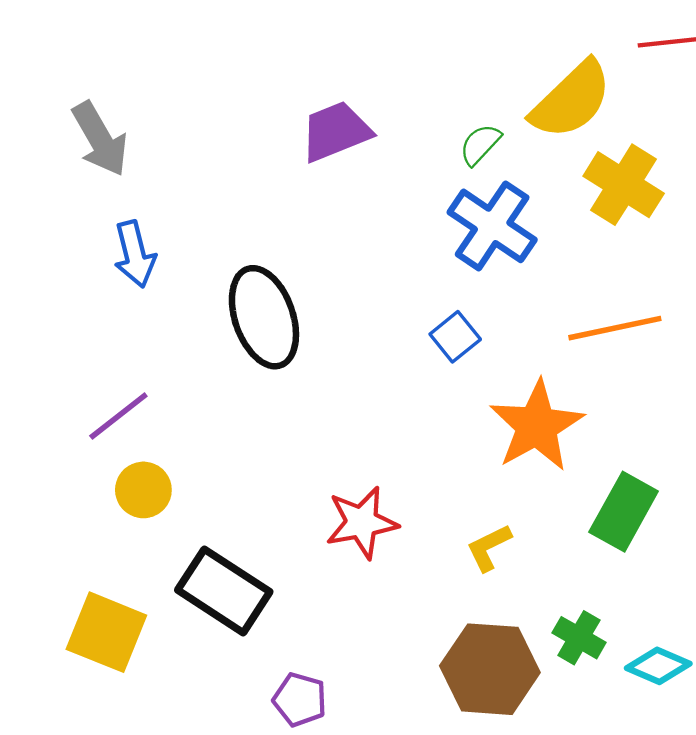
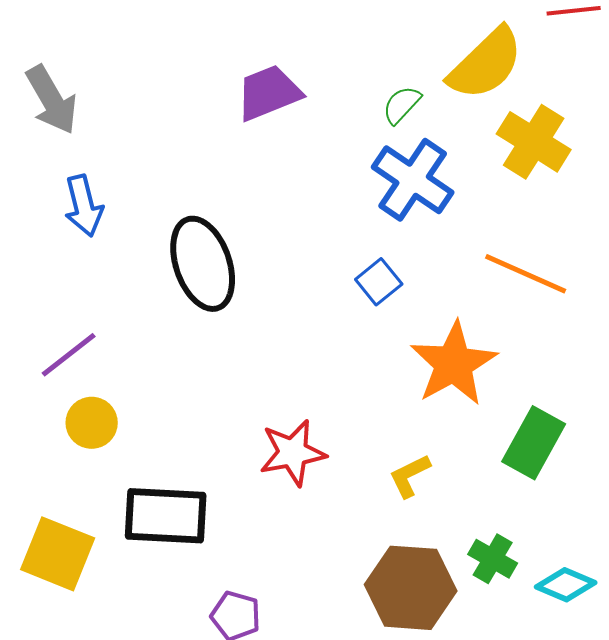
orange line: (615, 328) -> (526, 274), turned 36
black rectangle: (224, 591) -> (166, 516), turned -30

